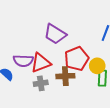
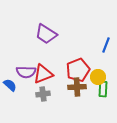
purple trapezoid: (55, 34) -> (46, 34), moved
brown cross: (65, 76) -> (77, 87), moved

